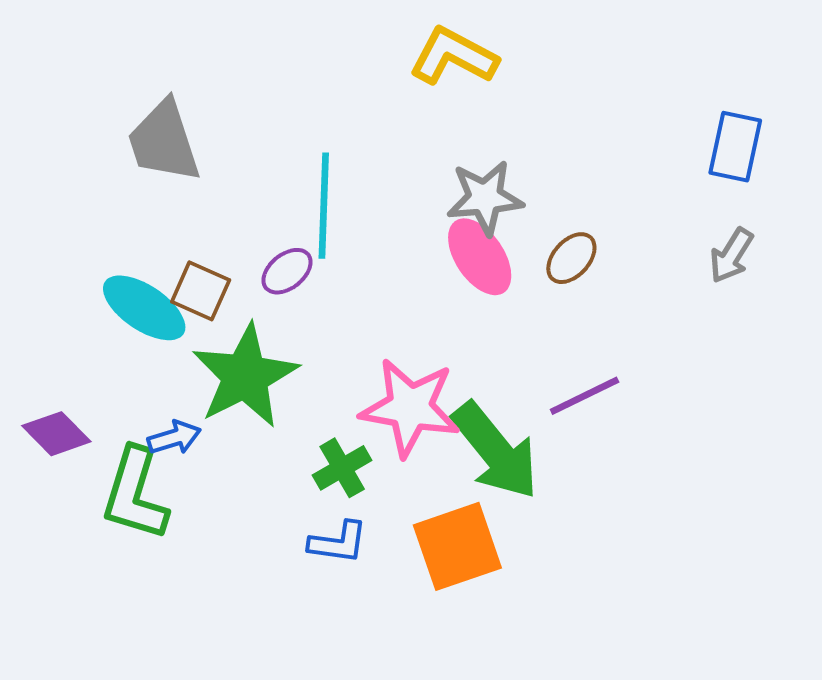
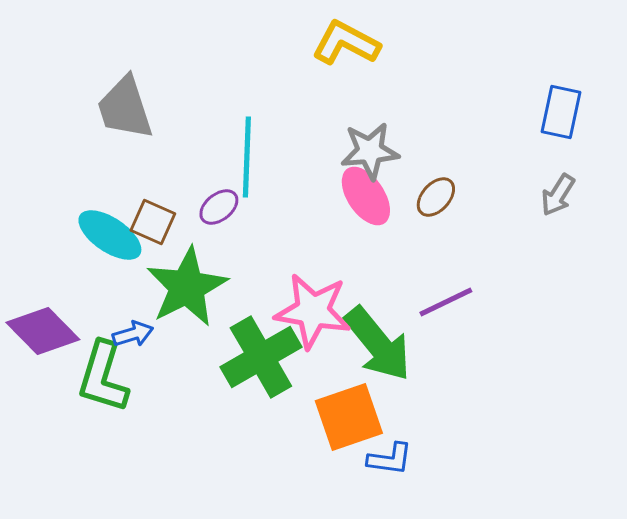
purple diamond: (56, 434) -> (43, 331), size x1.4
green cross: (342, 468) -> (261, 357), size x1.8
blue L-shape: (338, 542) -> (390, 459), moved

